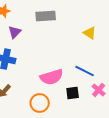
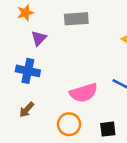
black square: (73, 93) -> (108, 129), moved

